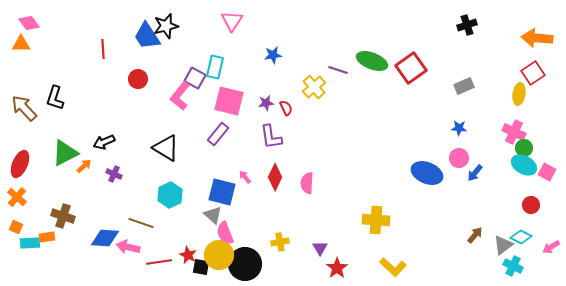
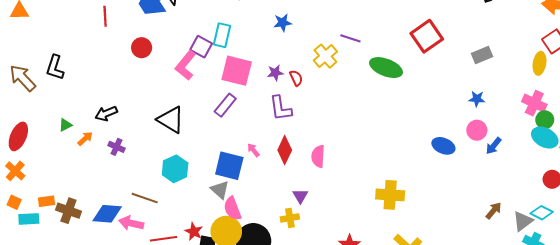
green ellipse: (372, 61) -> (386, 68), moved
green triangle: (65, 153) -> (65, 125), size x0.5
blue ellipse: (427, 173) -> (443, 146), size x0.7
brown cross: (63, 216) -> (68, 211), moved
orange rectangle: (47, 237) -> (47, 201), moved
purple triangle: (320, 248) -> (300, 196), moved

